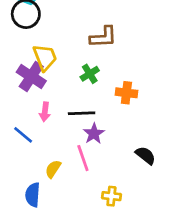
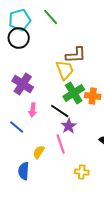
yellow trapezoid: (45, 57) -> (65, 70), moved
green cross: (90, 74) -> (74, 93), moved, size x1.5
black line: (82, 113) -> (60, 111), turned 36

